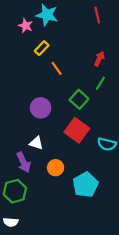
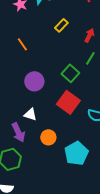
yellow rectangle: (42, 48) -> (61, 25), moved
orange line: (57, 68) -> (22, 44), moved

